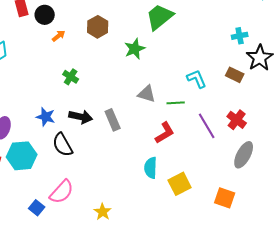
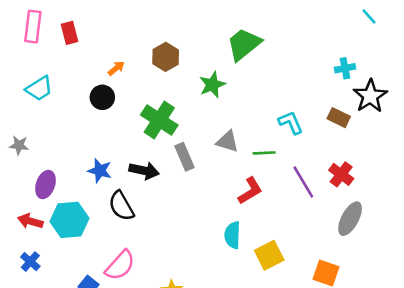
black circle: (45, 15) -> (102, 97), moved
green cross: (71, 77) -> (159, 120), moved, size x1.8
gray rectangle: (113, 120) -> (184, 157), moved

